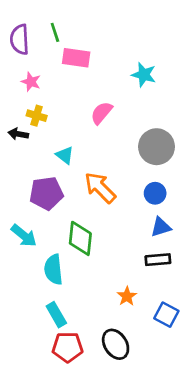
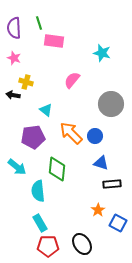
pink star: (31, 82) -> (14, 58), moved
blue circle: (155, 193) -> (95, 136), moved
blue triangle: (161, 227) -> (101, 163), moved, turned 35
orange star: (127, 296) -> (98, 210), moved

